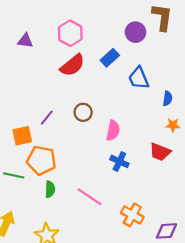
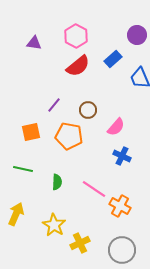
purple line: (47, 118) -> (54, 105), moved
pink semicircle: (113, 130) -> (116, 127), turned 30
orange pentagon: (41, 160) -> (69, 136), moved
orange cross: (132, 215) -> (120, 206), moved

